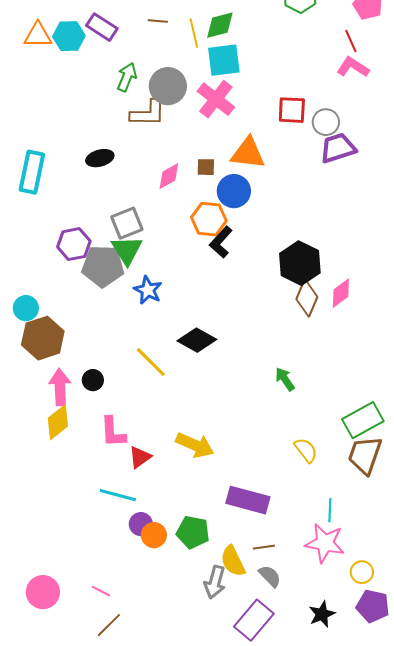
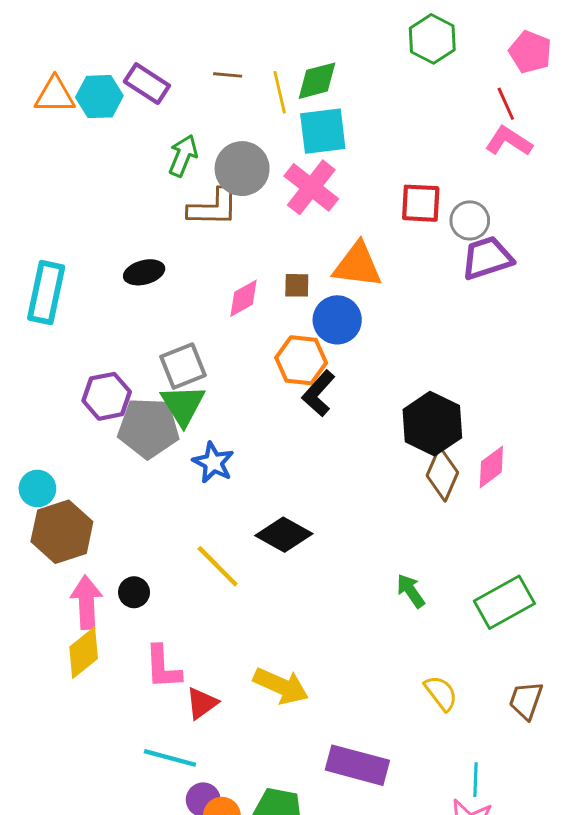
green rectangle: (363, 420) -> (504, 602), moved
brown trapezoid: (365, 455) -> (526, 700), size x0.7

